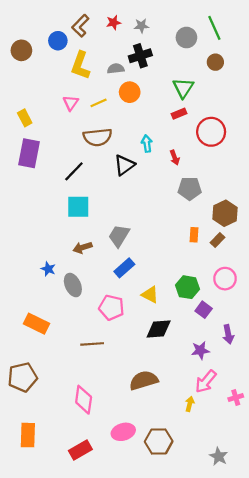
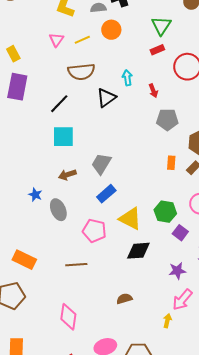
yellow triangle: (150, 295) -> (130, 219), size x1.4
orange rectangle: (36, 324) -> (24, 260), moved
brown semicircle: (144, 380) -> (124, 299), size x0.6

